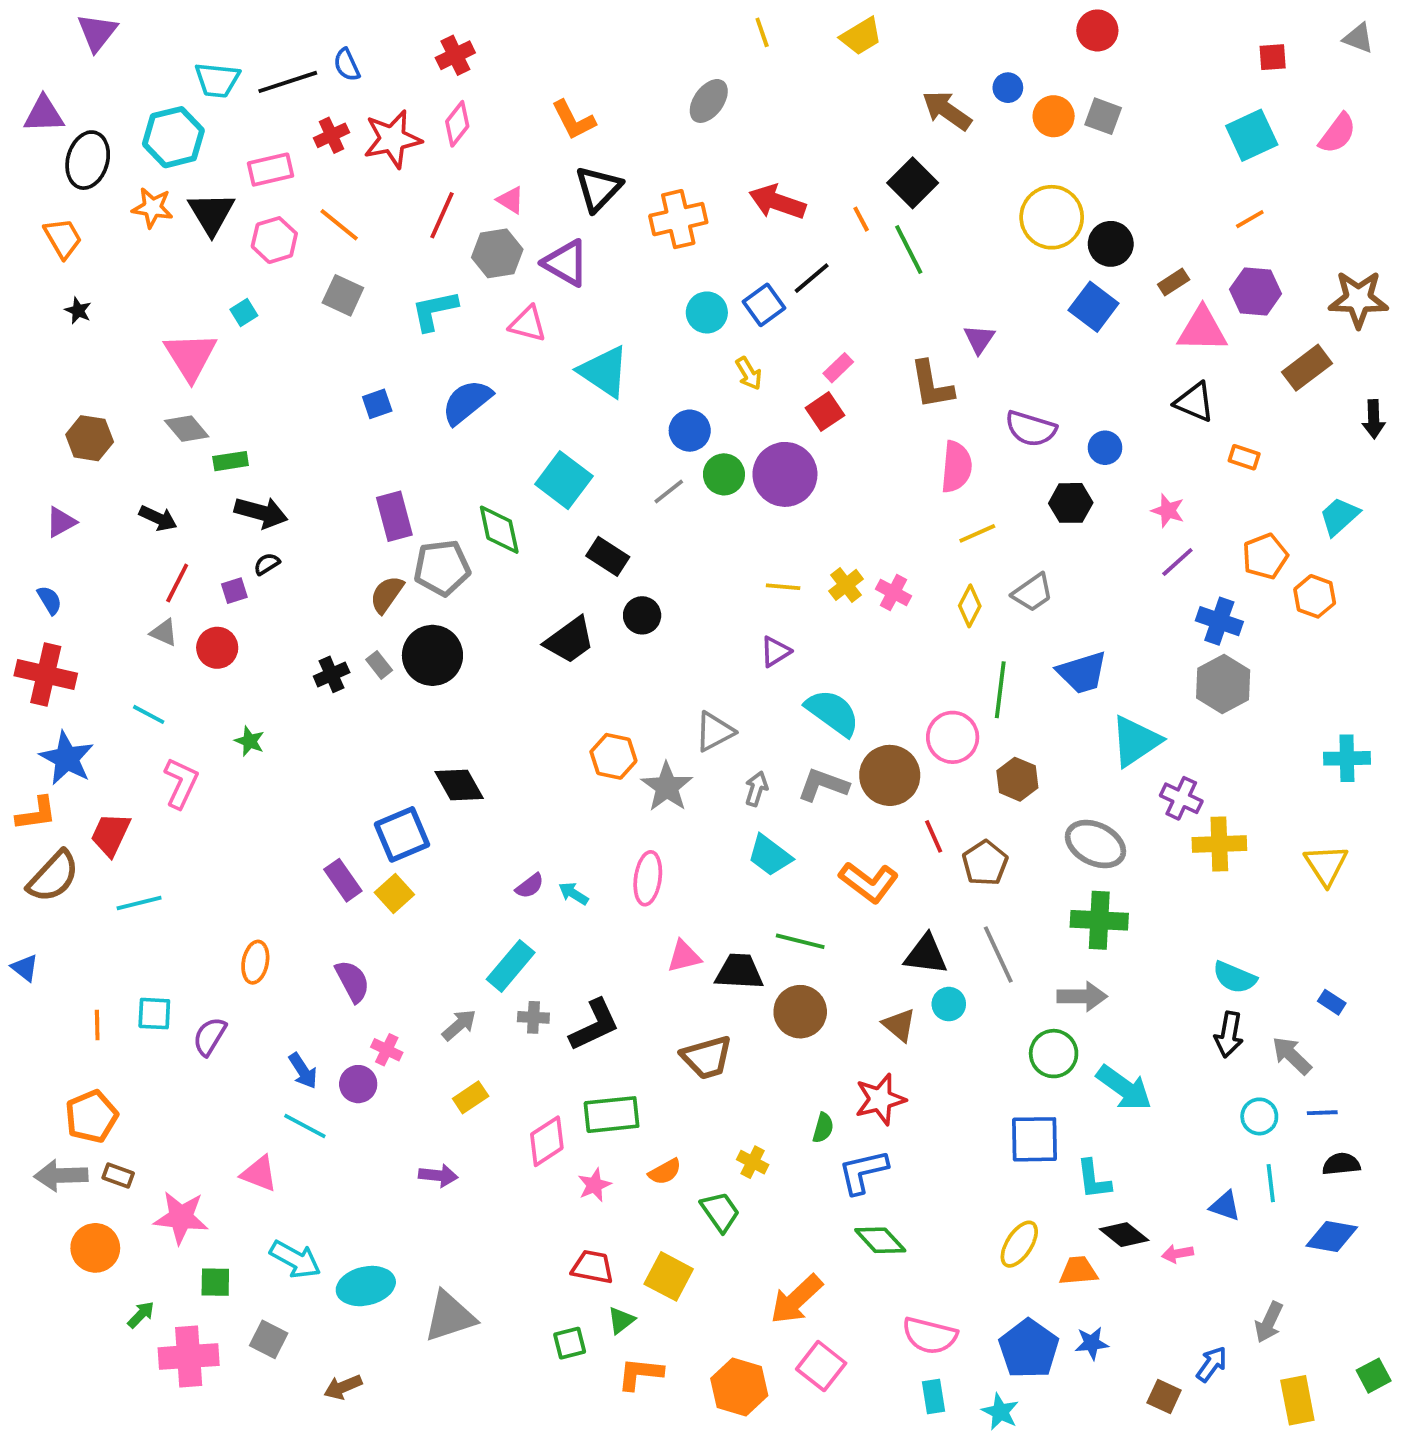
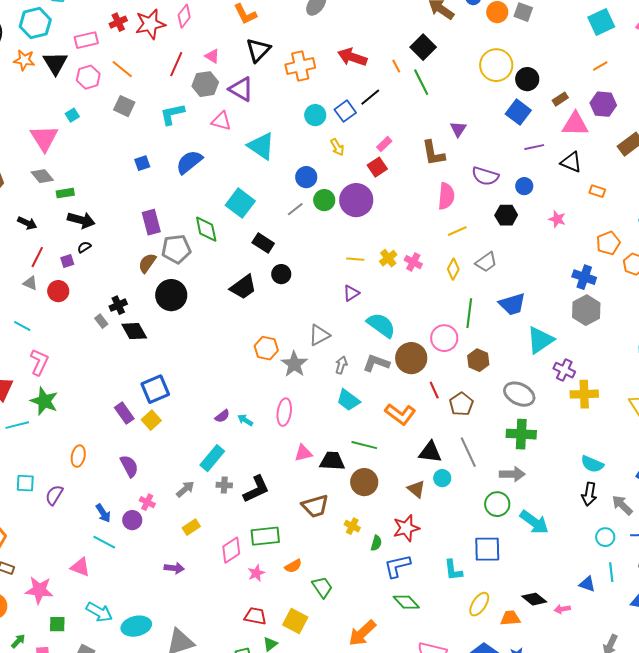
purple line: (1177, 562) -> (534, 147), moved, turned 30
gray rectangle: (379, 665) -> (101, 321), moved
green star: (250, 741) -> (44, 401), moved, size x1.8
black diamond: (459, 785) -> (134, 331), moved
yellow cross: (753, 1162) -> (352, 526), moved
cyan L-shape: (1094, 1179) -> (453, 570), moved

